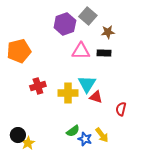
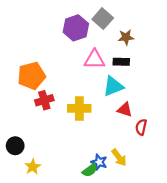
orange pentagon: (19, 51) -> (31, 76), moved
cyan triangle: (87, 84) -> (113, 86), moved, turned 36
red triangle: (96, 97) -> (125, 110), moved
green semicircle: (73, 131) -> (90, 170), moved
black circle: (18, 135) -> (15, 146), moved

